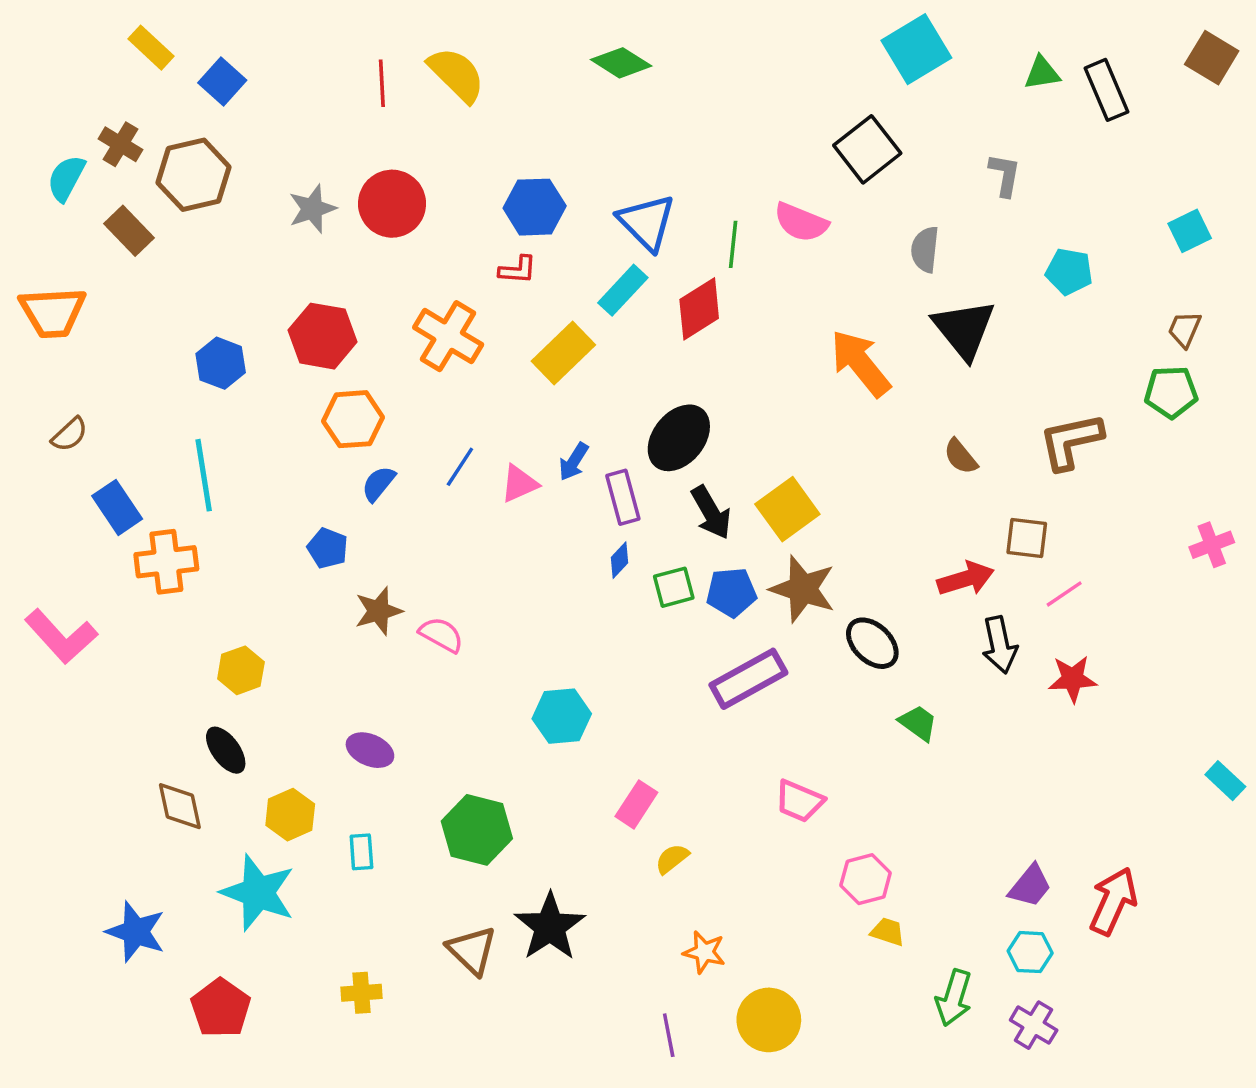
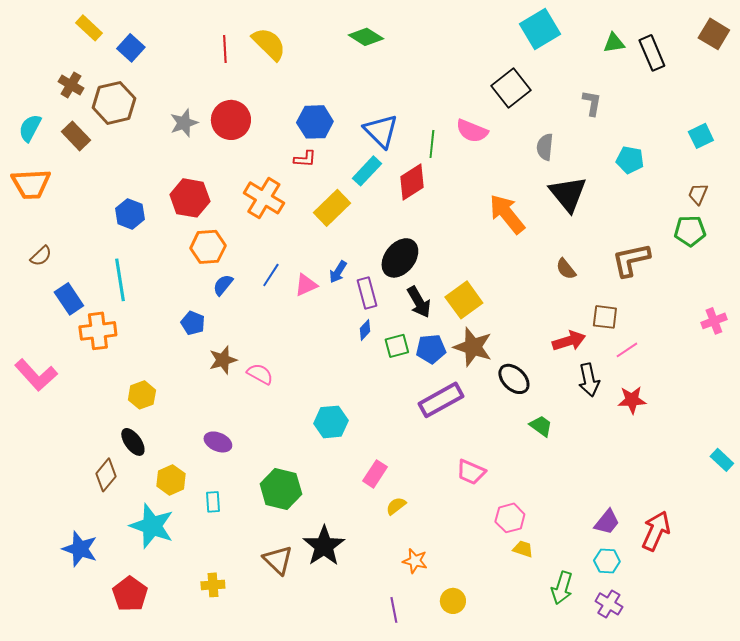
cyan semicircle: (66, 178) -> (30, 128), moved
brown diamond: (180, 806) -> (106, 475), turned 52
yellow circle: (769, 1020) -> (453, 601), size x0.7

